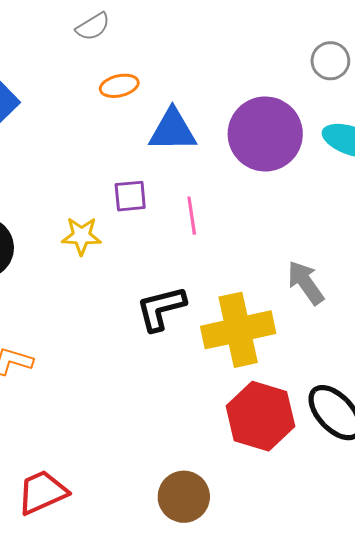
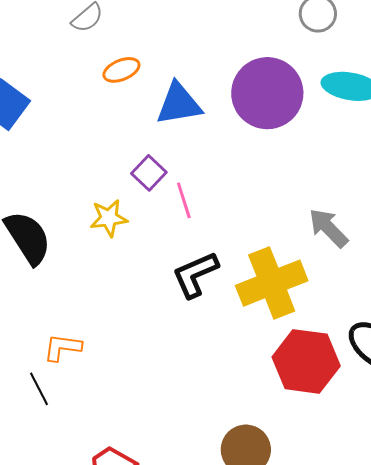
purple square: (130, 196) -> (149, 173), turned -32
pink line: (192, 216) -> (184, 200), moved

